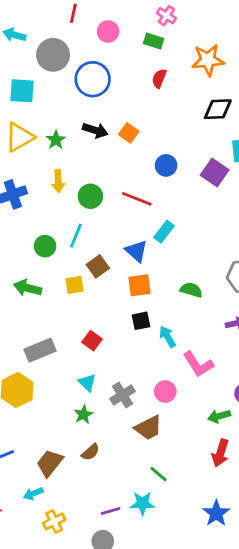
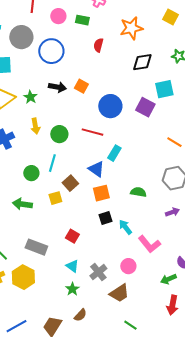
green rectangle: (154, 41) -> (82, 20), moved
blue circle: (166, 165) -> (110, 106), size x1.5
gray rectangle: (40, 350) -> (36, 247), turned 50

